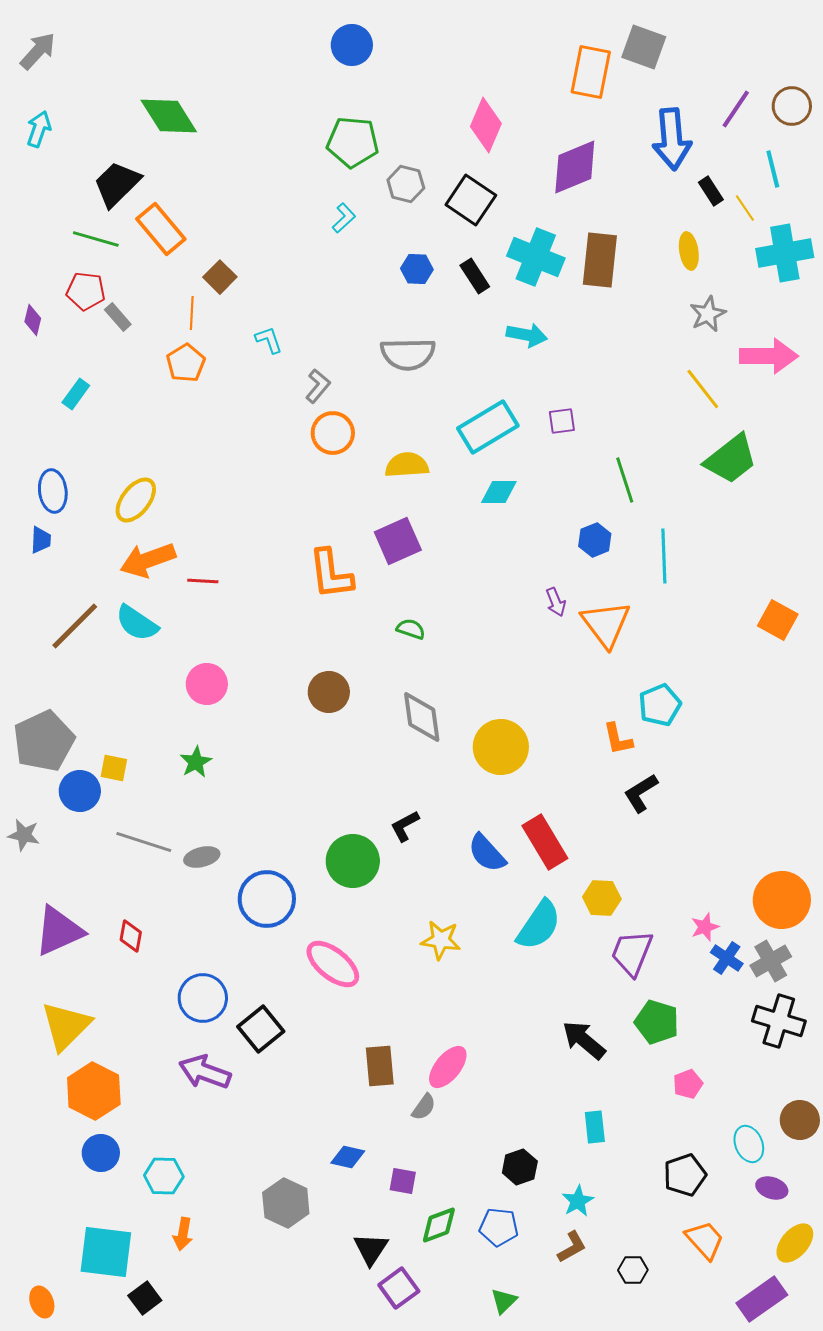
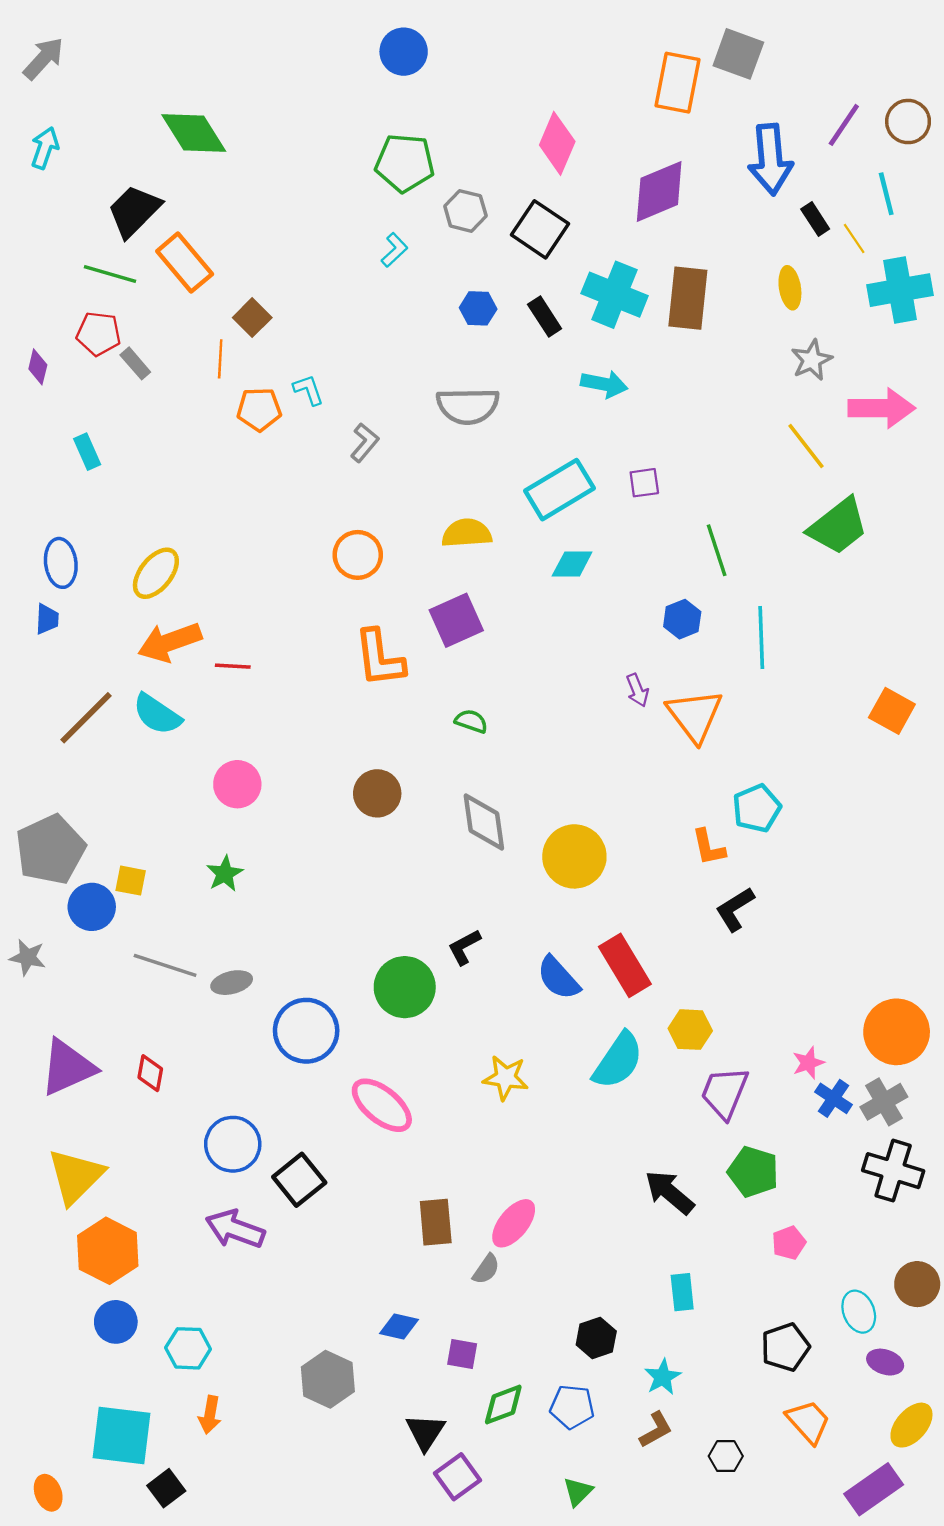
orange pentagon: (186, 363) -> (259, 409), moved, turned 30
cyan rectangle: (76, 394) -> (87, 452), turned -60
orange circle: (333, 433) -> (358, 555), moved

